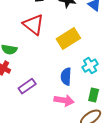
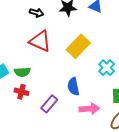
blue semicircle: (66, 77) -> (73, 86), moved

